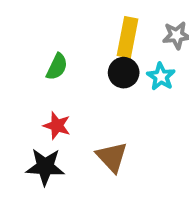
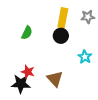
cyan star: (161, 77) -> (85, 57), moved
red star: (57, 126) -> (28, 72), moved

